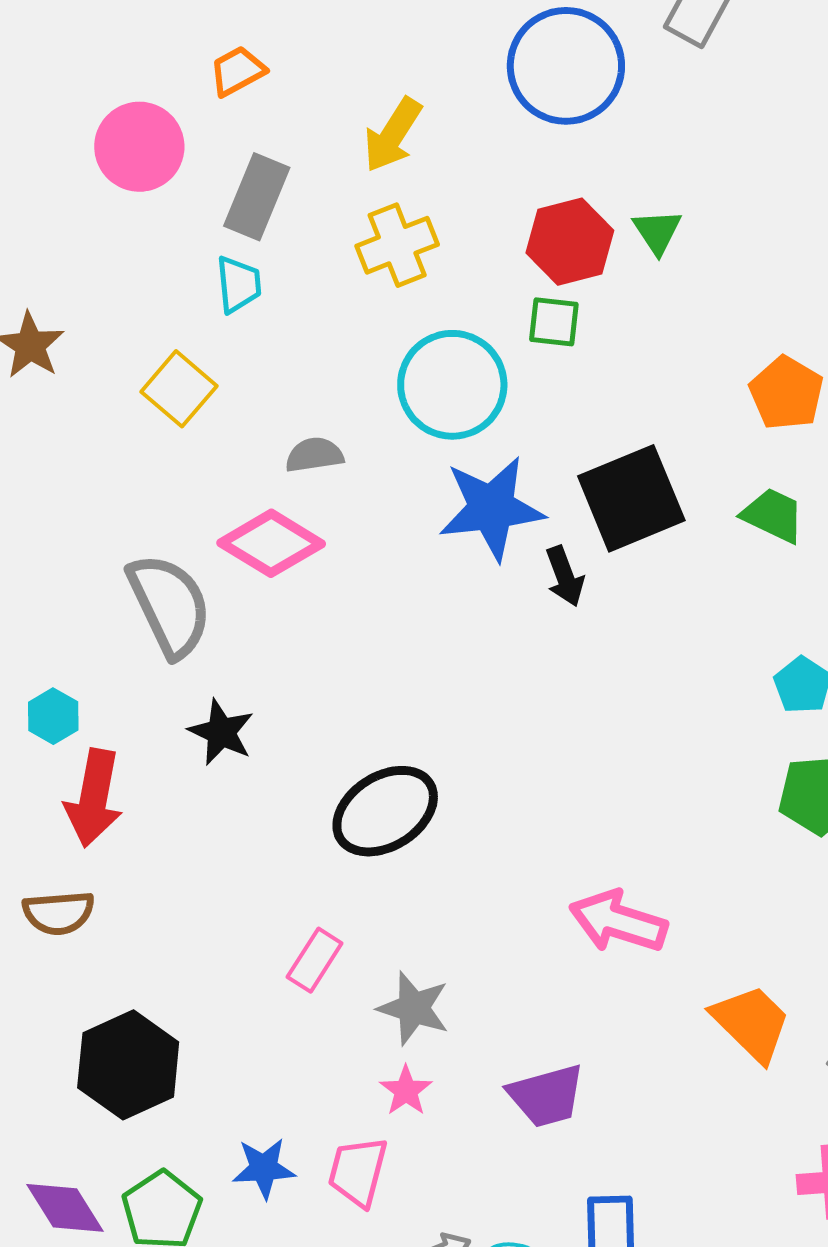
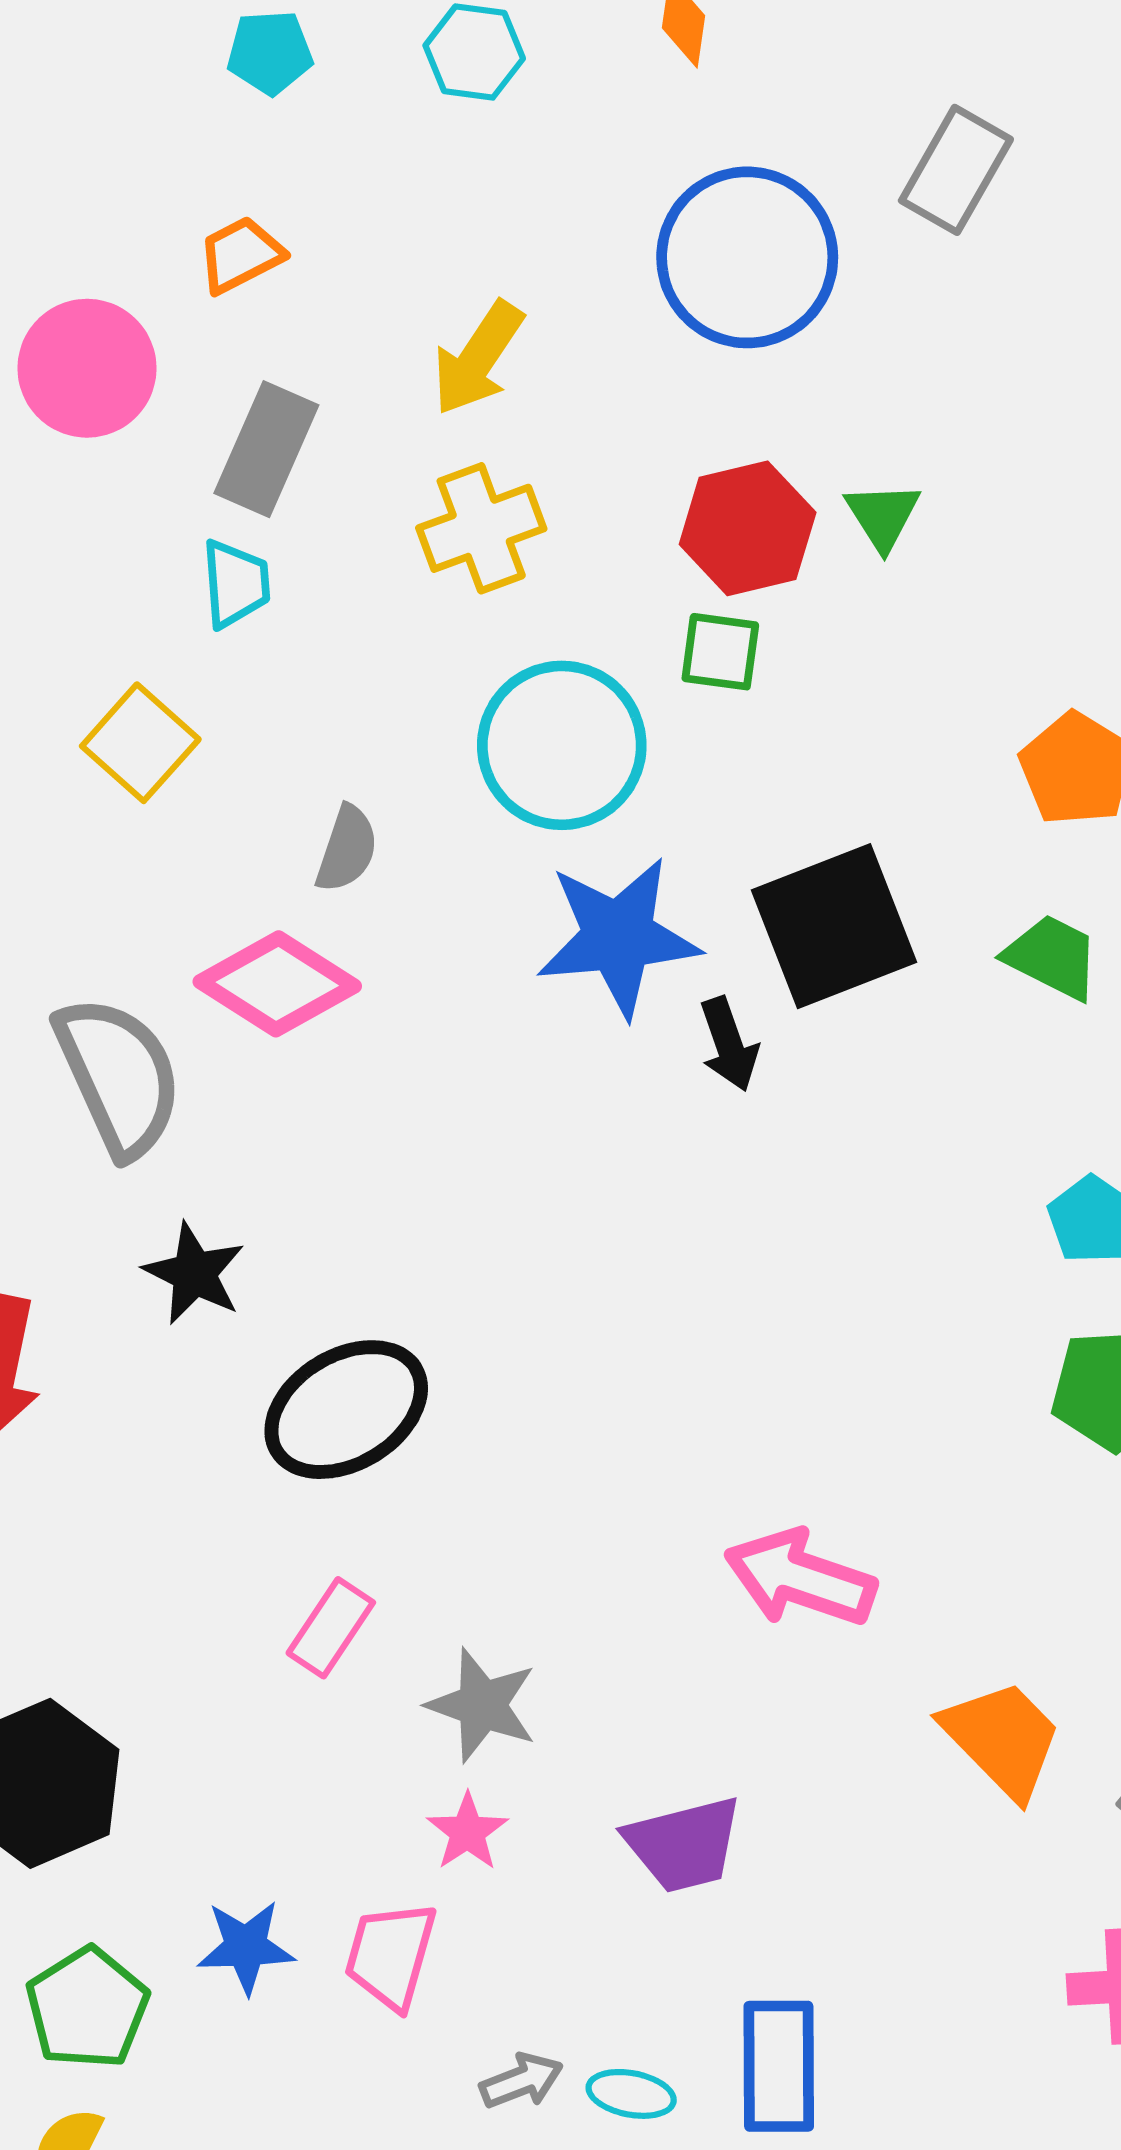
gray semicircle: (314, 455) -> (347, 849), turned 116
black ellipse: (385, 811) -> (346, 1410), moved

